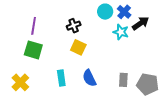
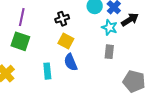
blue semicircle: (89, 78) -> (71, 62), moved
gray rectangle: (123, 80) -> (109, 52), moved

